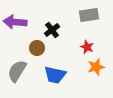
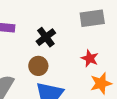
brown circle: (37, 48) -> (38, 66), moved

